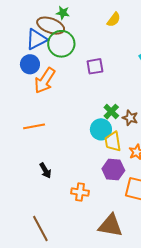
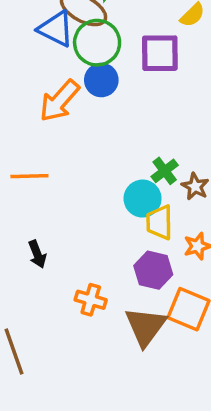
blue triangle: (36, 39) -> (56, 29), turned 45
blue circle: (30, 64) -> (101, 80), moved
purple square: (95, 66) -> (160, 53), moved, size x1.4
brown triangle: (110, 226) -> (146, 326), moved, turned 48

